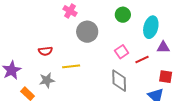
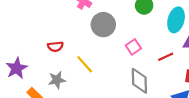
pink square: (122, 52) -> (133, 47), moved
yellow line: (71, 66) -> (85, 64), turned 54

